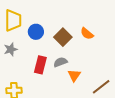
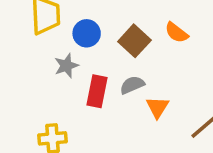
gray star: (11, 49) -> (66, 66), moved

